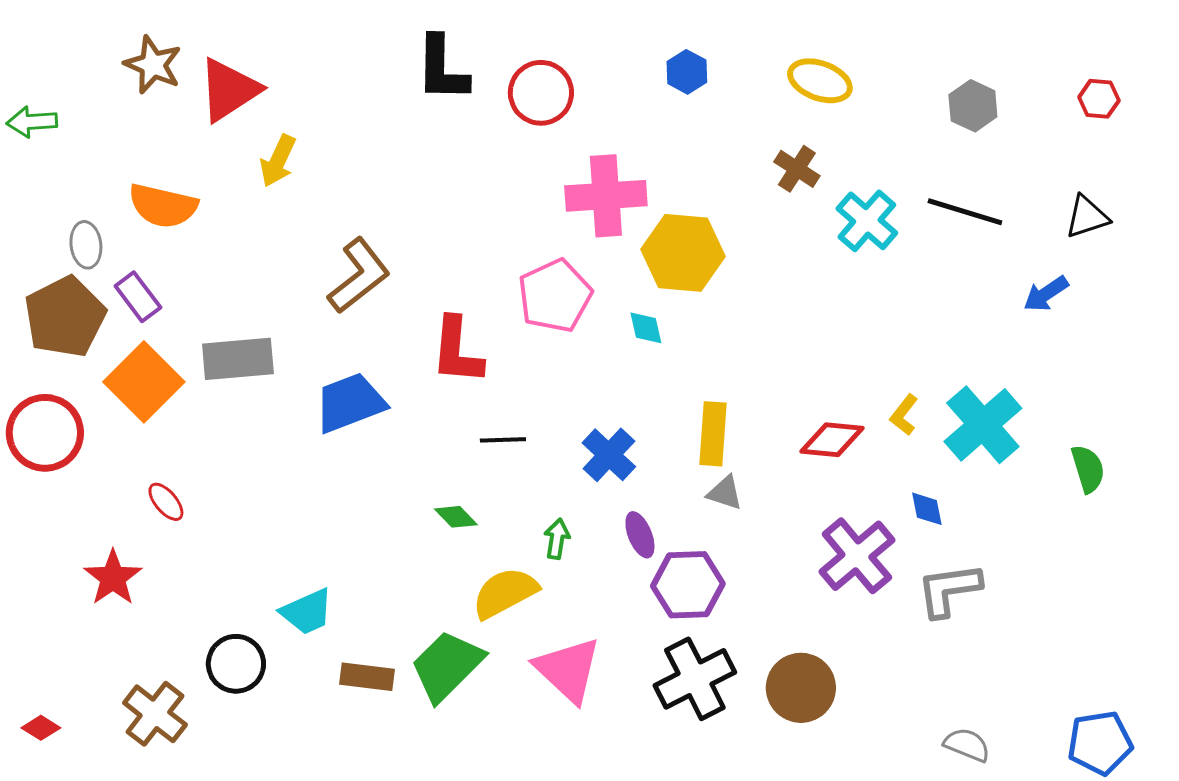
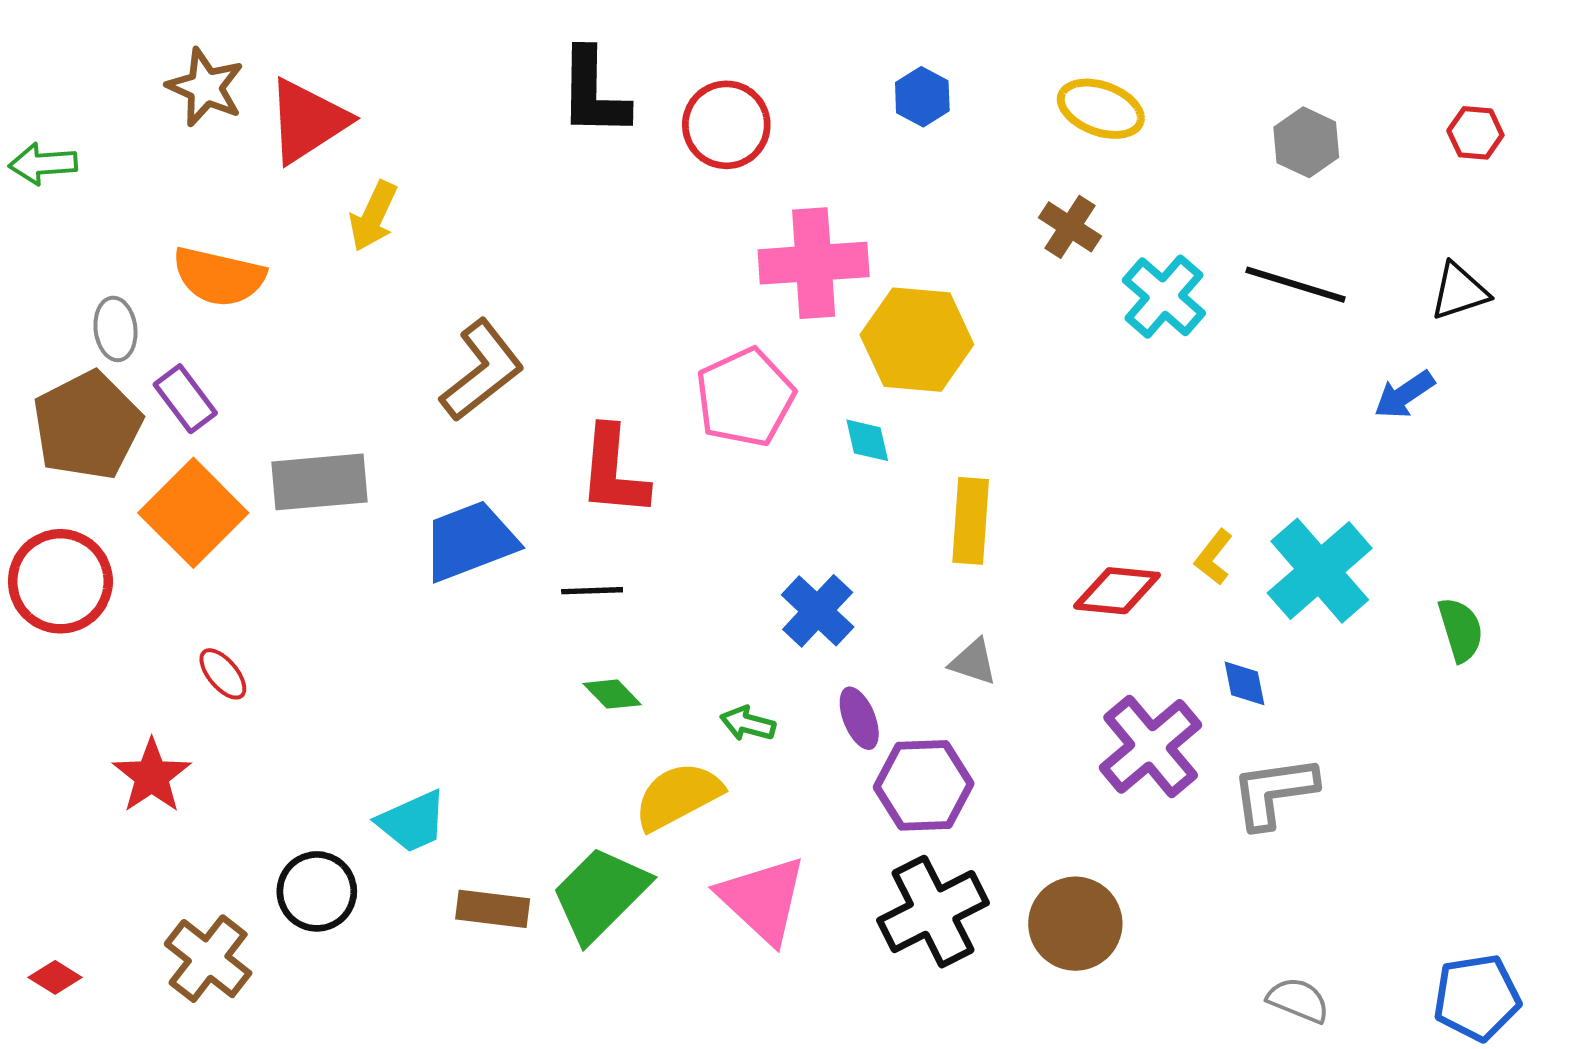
yellow rectangle: (713, 434) -> (971, 521), moved
black line: (503, 440) -> (592, 591), moved
green arrow: (557, 539) -> (748, 724), turned -84

